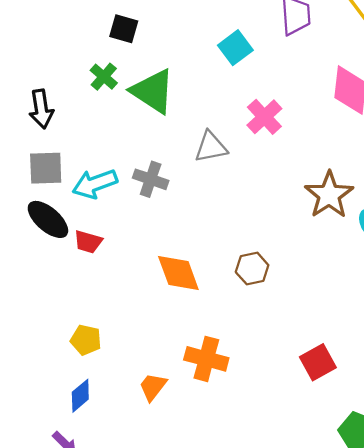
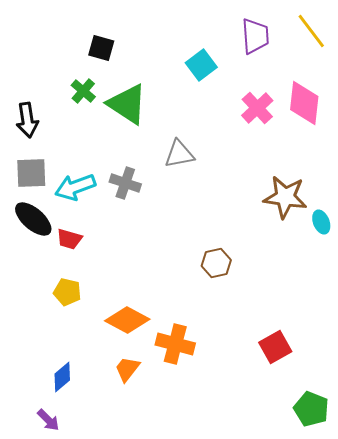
pink cross: (264, 117) -> (257, 108), moved
brown star: (329, 195) -> (285, 197), turned -30
orange diamond: (178, 273) -> (127, 320), moved, turned -42
yellow pentagon: (86, 340) -> (67, 292), moved

